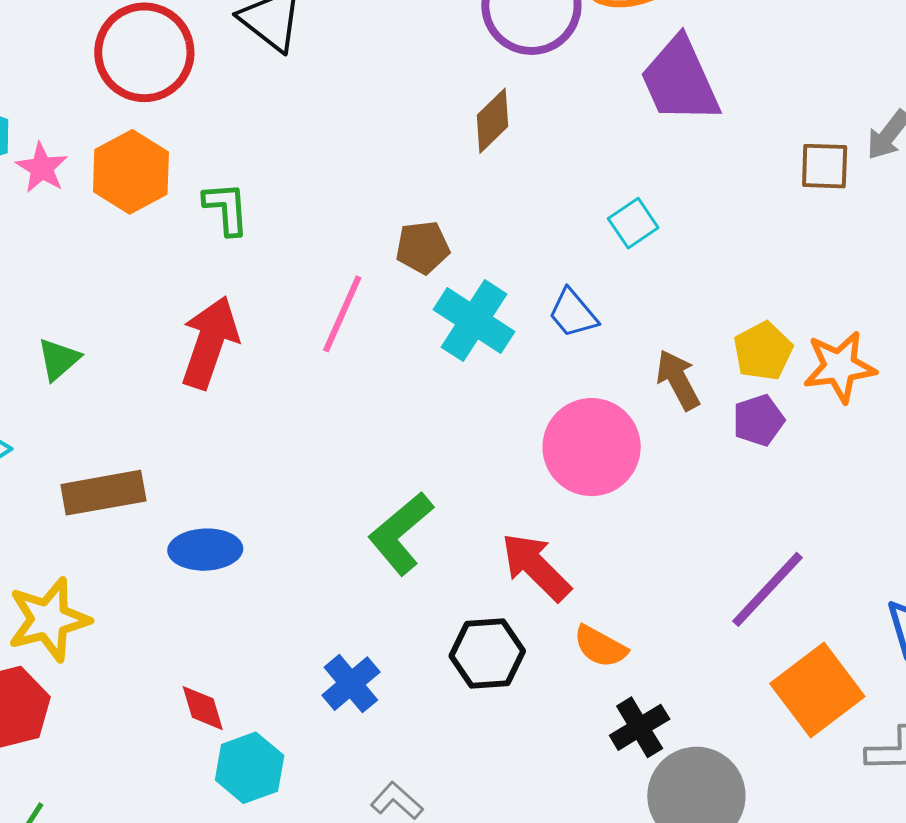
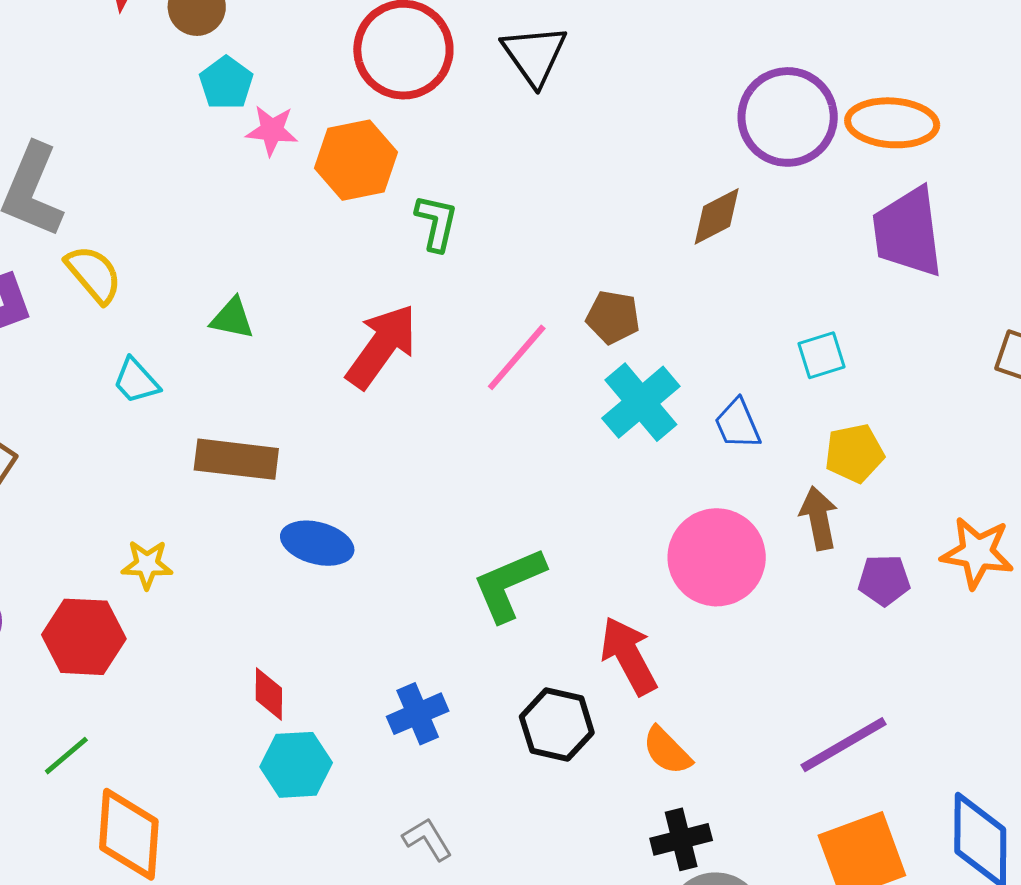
pink star: (42, 168) -> (272, 130), turned 30
yellow pentagon: (763, 351) -> (854, 453), moved
green triangle: (59, 359) -> (232, 318), turned 36
yellow star: (49, 619) -> (147, 564), size x0.6

